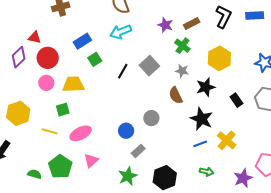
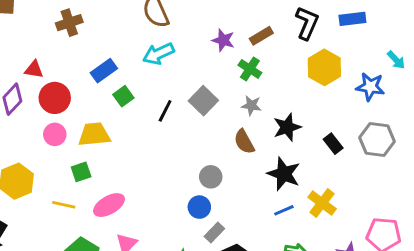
yellow hexagon: (219, 58) -> (324, 67), moved
blue circle: (126, 131) -> (199, 207), moved
gray rectangle: (138, 151) -> (214, 232), moved

